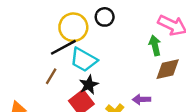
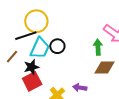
black circle: (105, 17) -> (57, 46), moved
cyan trapezoid: (84, 60) -> (40, 48), turned -105
black star: (89, 85) -> (31, 67), moved

